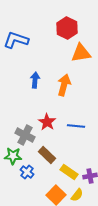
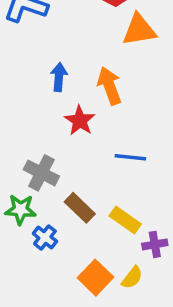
orange arrow: (64, 85) -> (109, 86), turned -35
red star: (47, 122) -> (80, 121), moved
yellow rectangle: (69, 172) -> (125, 220), moved

